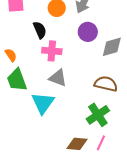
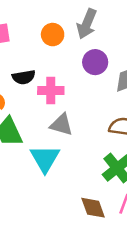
black semicircle: (40, 30) -> (24, 77), moved, turned 108
brown diamond: (77, 144) -> (93, 208), turned 70

